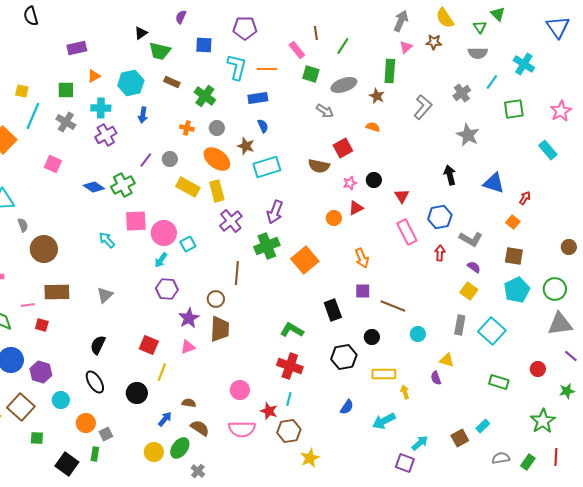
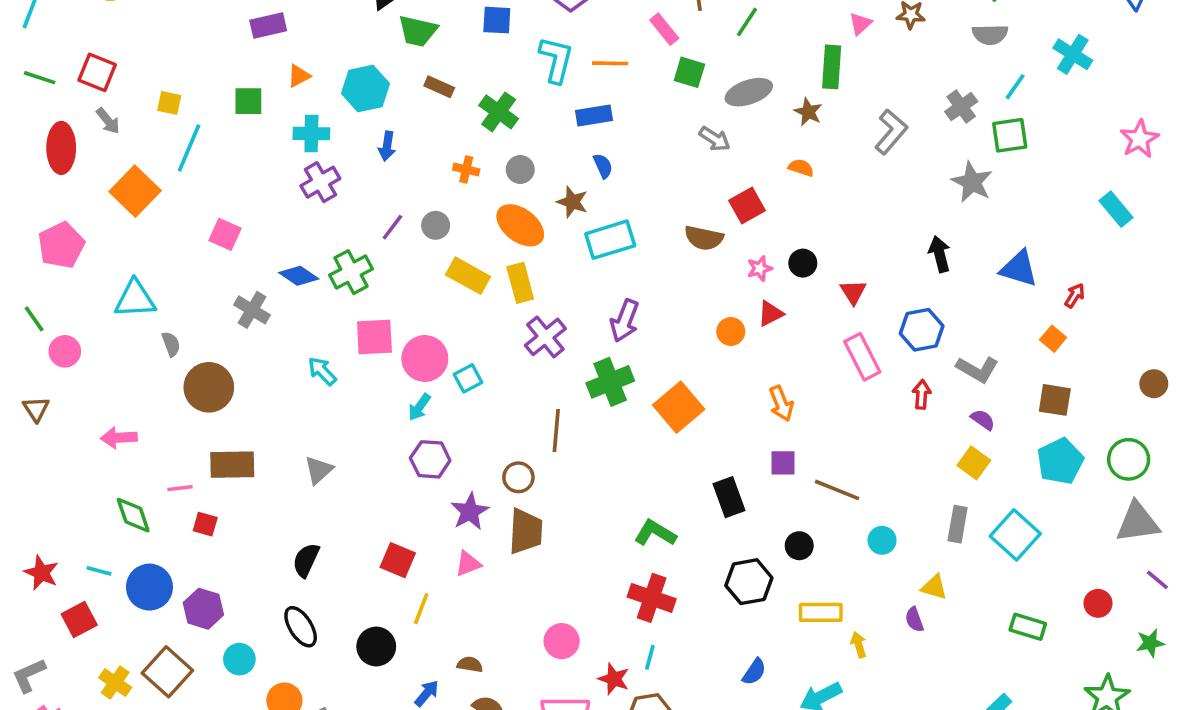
green square: (514, 109) -> (1010, 135), moved
gray cross: (66, 122) -> (252, 310), moved

